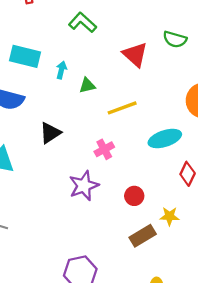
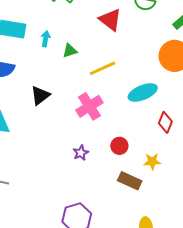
pink cross: (104, 149) -> (89, 106), size x1.5
purple star: (84, 186) -> (81, 153), moved, size x0.6
brown rectangle: (143, 236) -> (130, 181), turned 60

